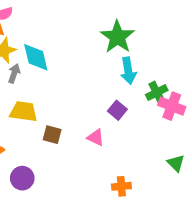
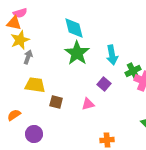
green star: (117, 37) -> (77, 53), moved
cyan diamond: (36, 57) -> (74, 28), moved
pink triangle: (96, 137) -> (88, 104), turned -40

